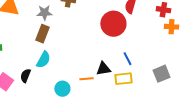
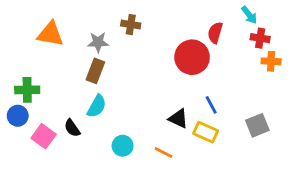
black triangle: (103, 69) -> (178, 118), turned 35
black semicircle: (25, 76) -> (72, 128), turned -56
orange line: (86, 79) -> (163, 153), moved, turned 32
yellow rectangle: (123, 79) -> (206, 132), turned 30

